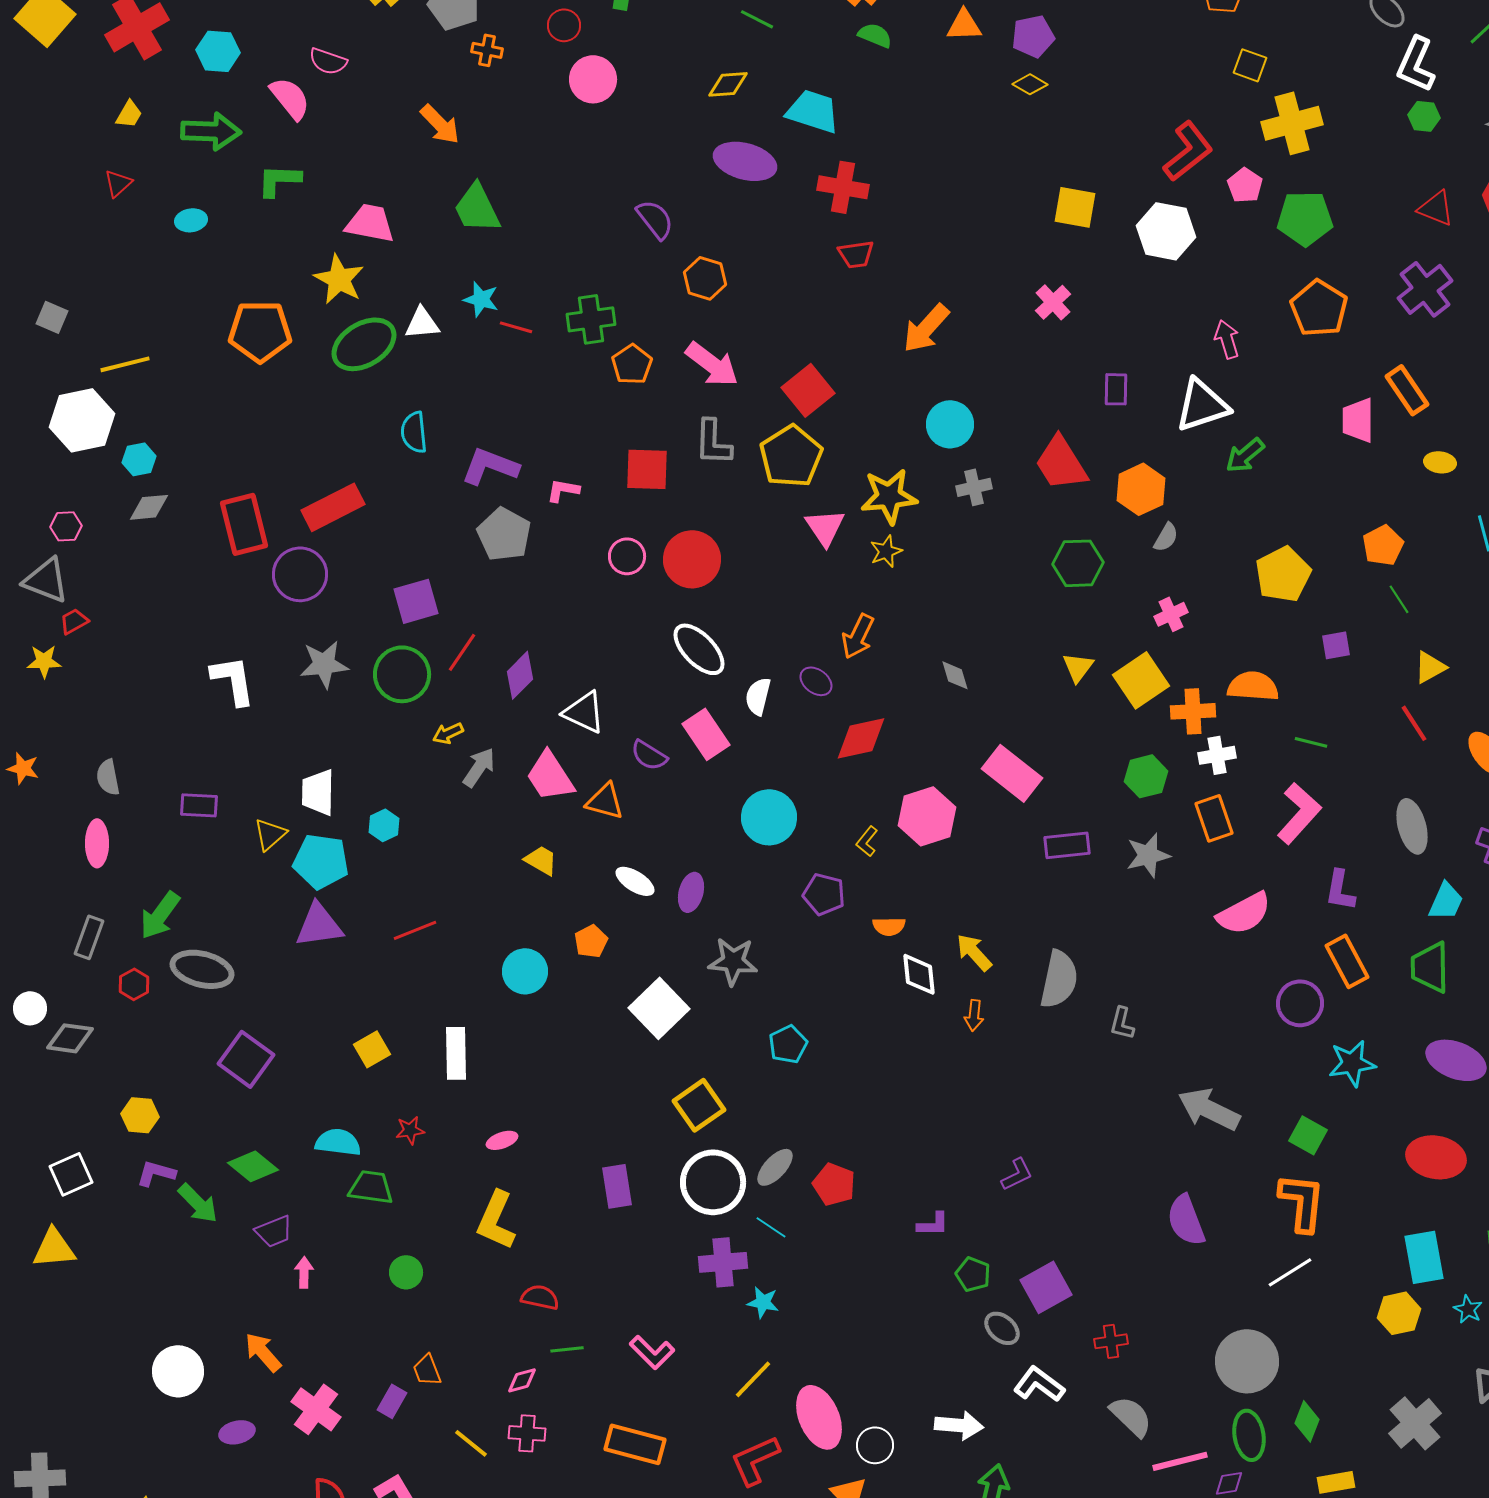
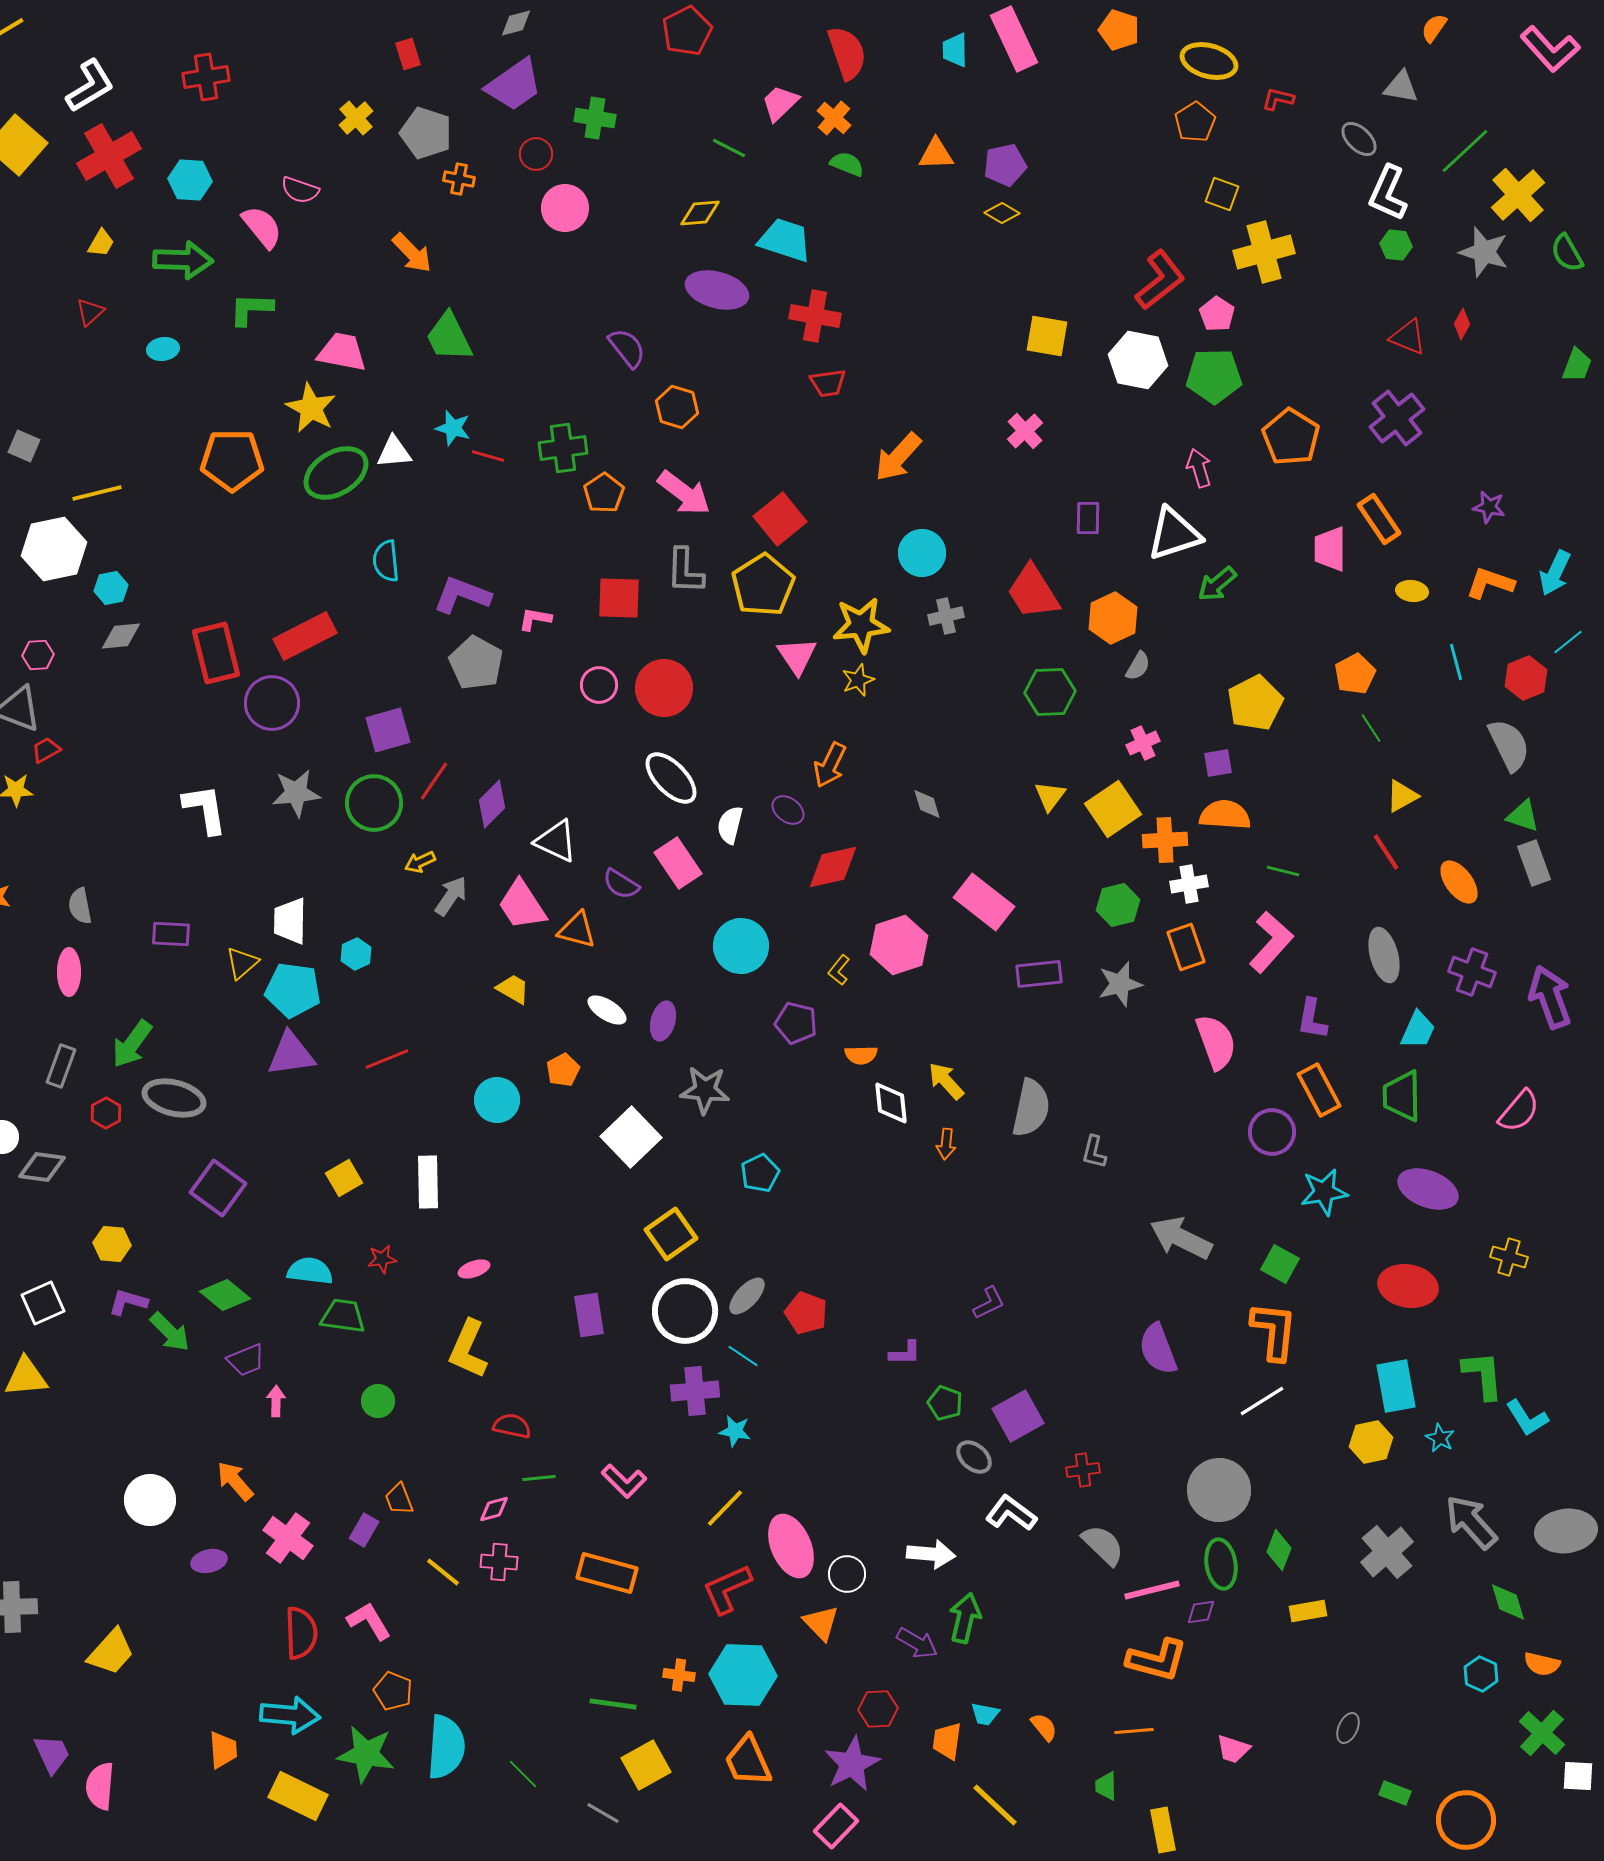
green pentagon: (1305, 218) -> (1214, 376), moved
purple square: (1336, 645) -> (1218, 763), moved
pink semicircle: (1244, 913) -> (1216, 1042), turned -82

